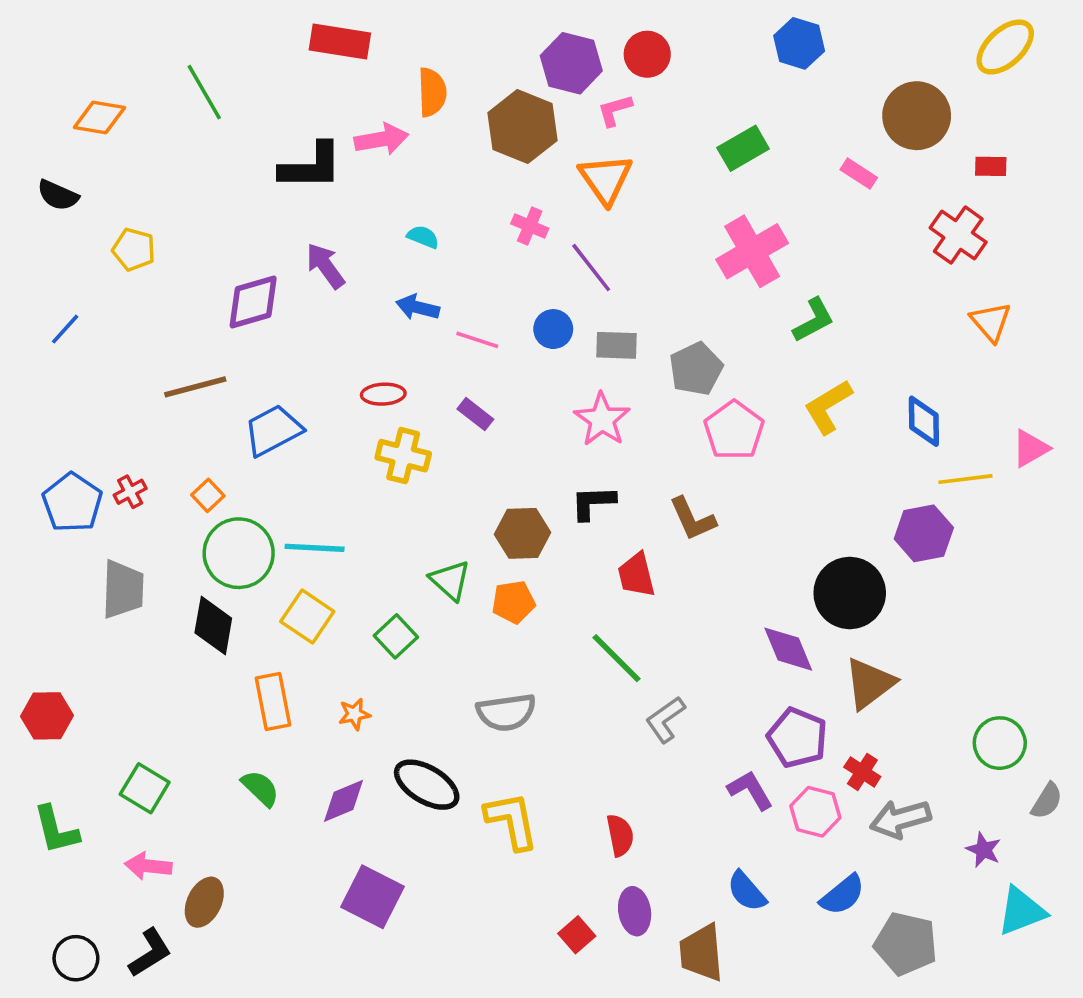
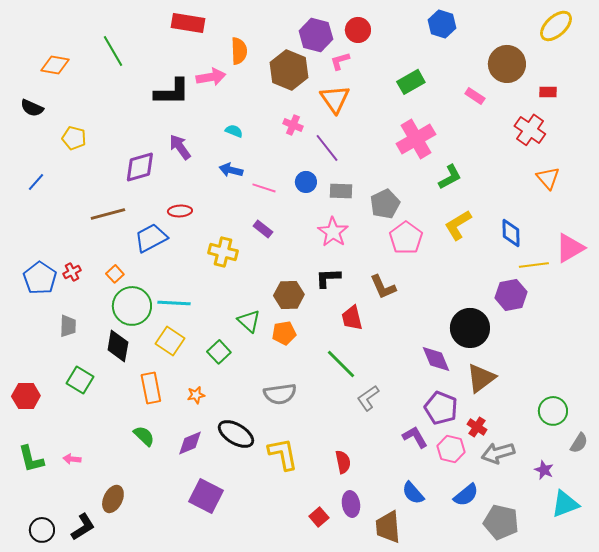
red ellipse: (383, 394) -> (180, 211), moved
pink triangle: (1031, 448) -> (570, 248), size x1.4
gray trapezoid: (123, 589) -> (68, 326), size x0.7
green square: (145, 788) -> (80, 380), moved
pink arrow: (148, 866) -> (72, 459), moved, size x0.7

